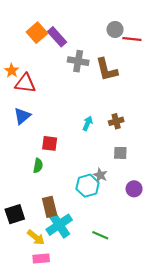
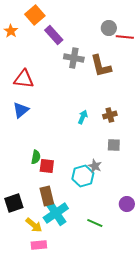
orange square: (37, 33) -> (35, 15), moved
orange star: (12, 71) -> (11, 31), moved
red square: (50, 143) -> (47, 166), moved
purple circle: (134, 189) -> (127, 204), moved

